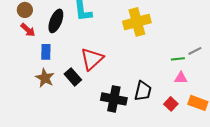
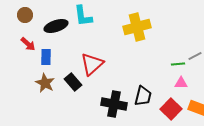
black ellipse: (56, 21) -> (56, 26), turned 50
red arrow: (28, 30) -> (28, 44), moved
red square: (171, 104) -> (171, 109), size x1.5

